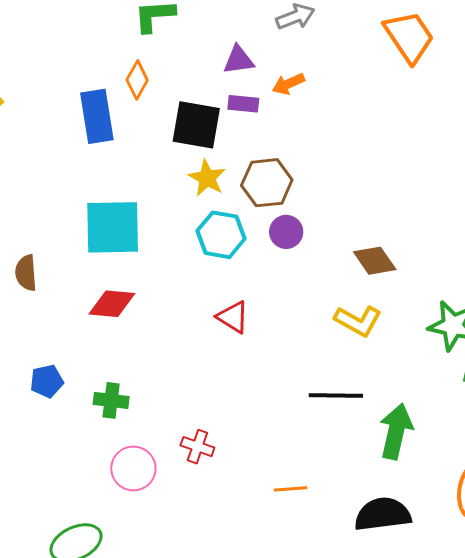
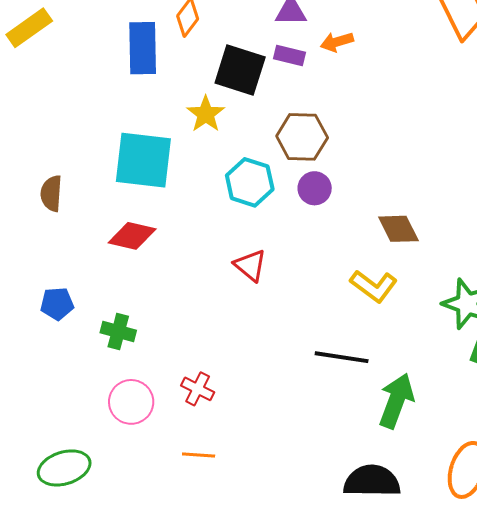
yellow star: (207, 178) -> (206, 114), moved
orange line: (290, 489) -> (199, 455), moved

